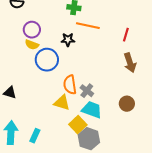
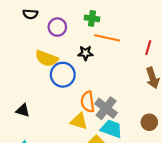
purple circle: (32, 30) -> (57, 27), moved
yellow semicircle: (32, 45) -> (47, 58), size x1.5
gray cross: (87, 91) -> (106, 108), size x1.5

